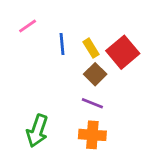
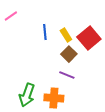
pink line: (28, 26) -> (11, 16), moved
orange cross: (92, 135) -> (54, 98), moved

